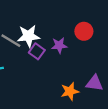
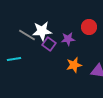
orange star: (70, 91) -> (74, 65), moved

